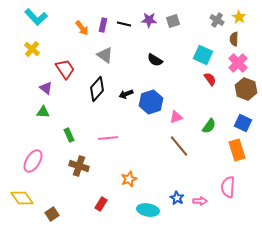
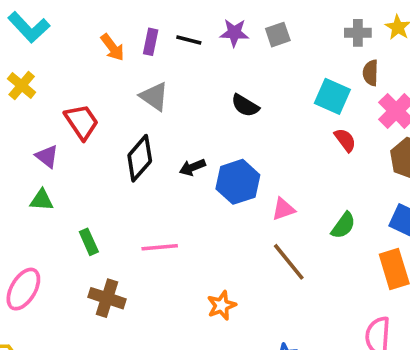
gray cross: (217, 20) -> (358, 33), turned -32
brown semicircle: (234, 39) -> (371, 73), moved
orange star: (129, 179) -> (222, 305), moved

